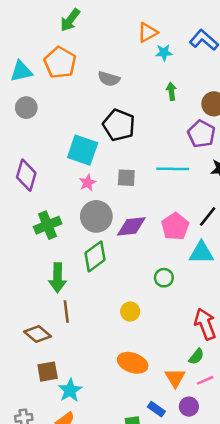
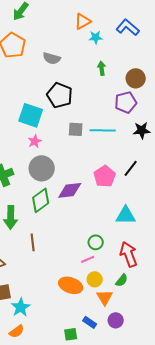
purple pentagon: (201, 134) -> (126, 102), turned 30
gray square: (126, 178) -> (76, 129), moved
purple diamond: (131, 226) -> (70, 190), moved
cyan triangle: (201, 253) -> (126, 215), moved
green circle: (164, 278) -> (96, 242), moved
brown line: (66, 312) -> (33, 242), moved
yellow circle: (130, 312) -> (95, 279), moved
pink line: (205, 380) -> (88, 259), moved

